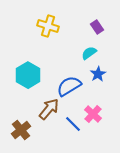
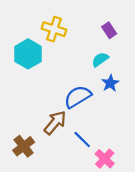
cyan hexagon: (28, 75) -> (28, 54), moved
pink cross: (93, 114) -> (105, 159), moved

